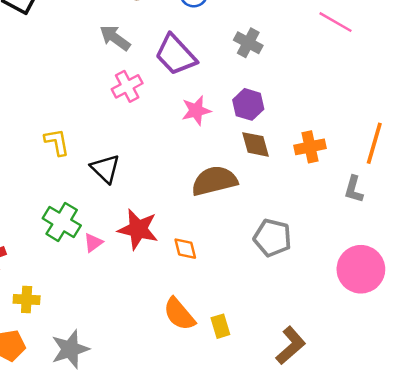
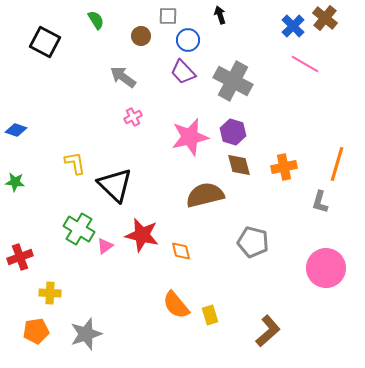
gray cross: (248, 43) -> (233, 81), size x1.6
purple trapezoid: (176, 55) -> (183, 72), moved, size x0.7
pink cross: (127, 86) -> (133, 117), size x0.7
pink star: (196, 111) -> (190, 137), size x1.5
black triangle: (105, 169) -> (115, 185), size x1.4

